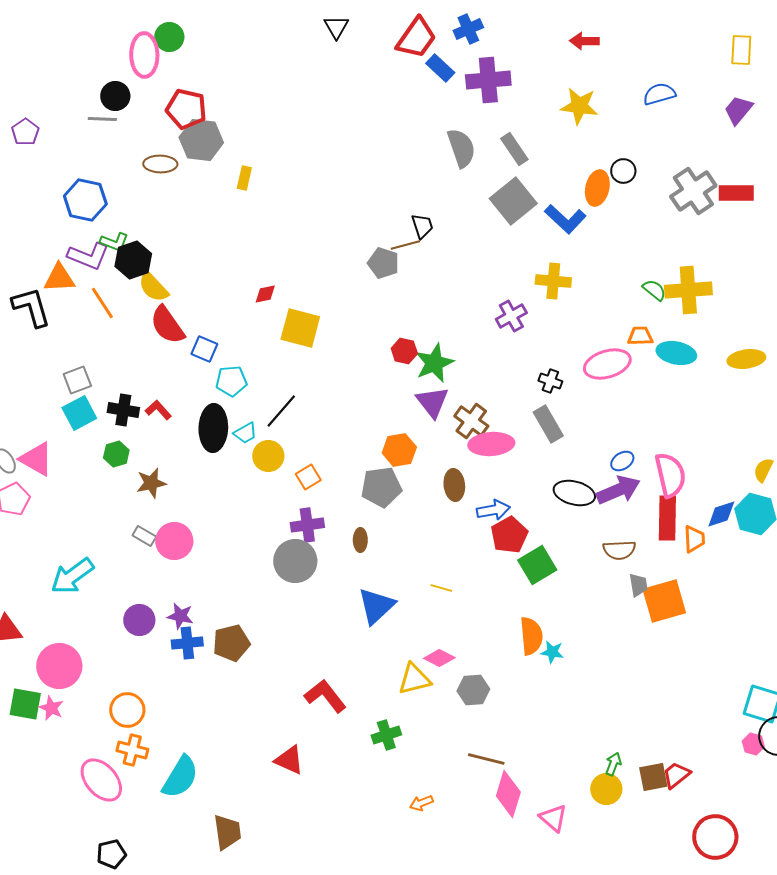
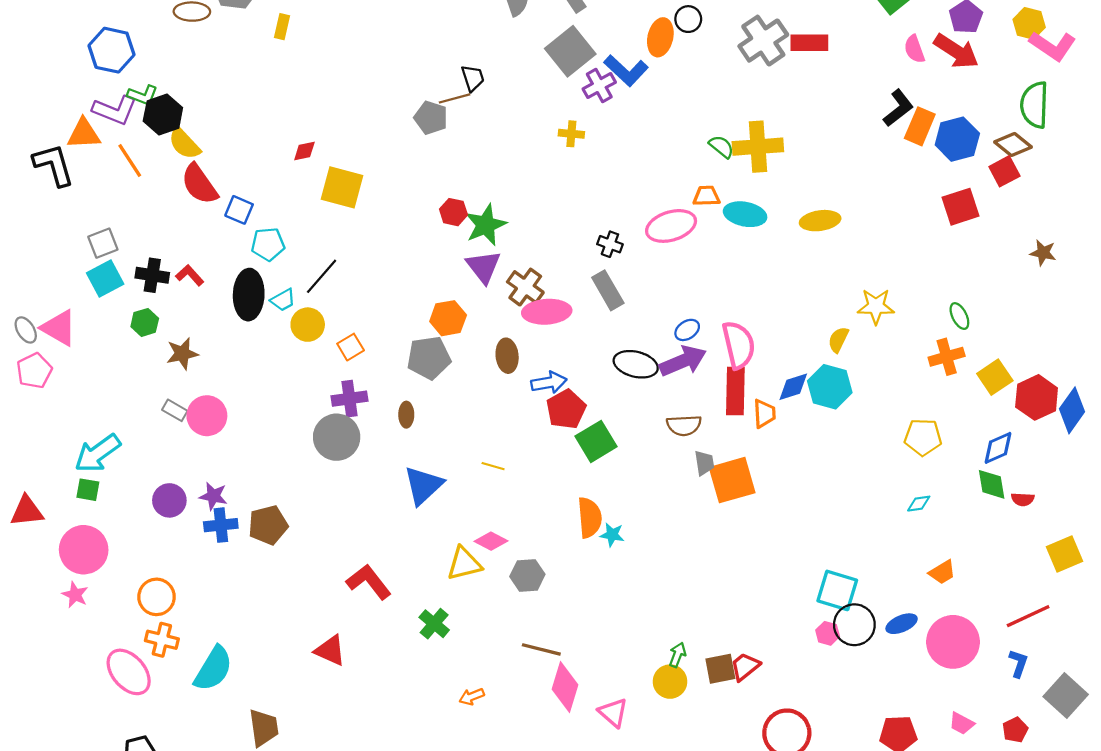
yellow cross: (553, 281) -> (571, 134), moved, size x0.7
purple cross: (511, 316) -> (599, 86), moved
green square: (25, 704) -> (88, 490), moved, size x0.7
green cross: (386, 735) -> (434, 624), turned -32

